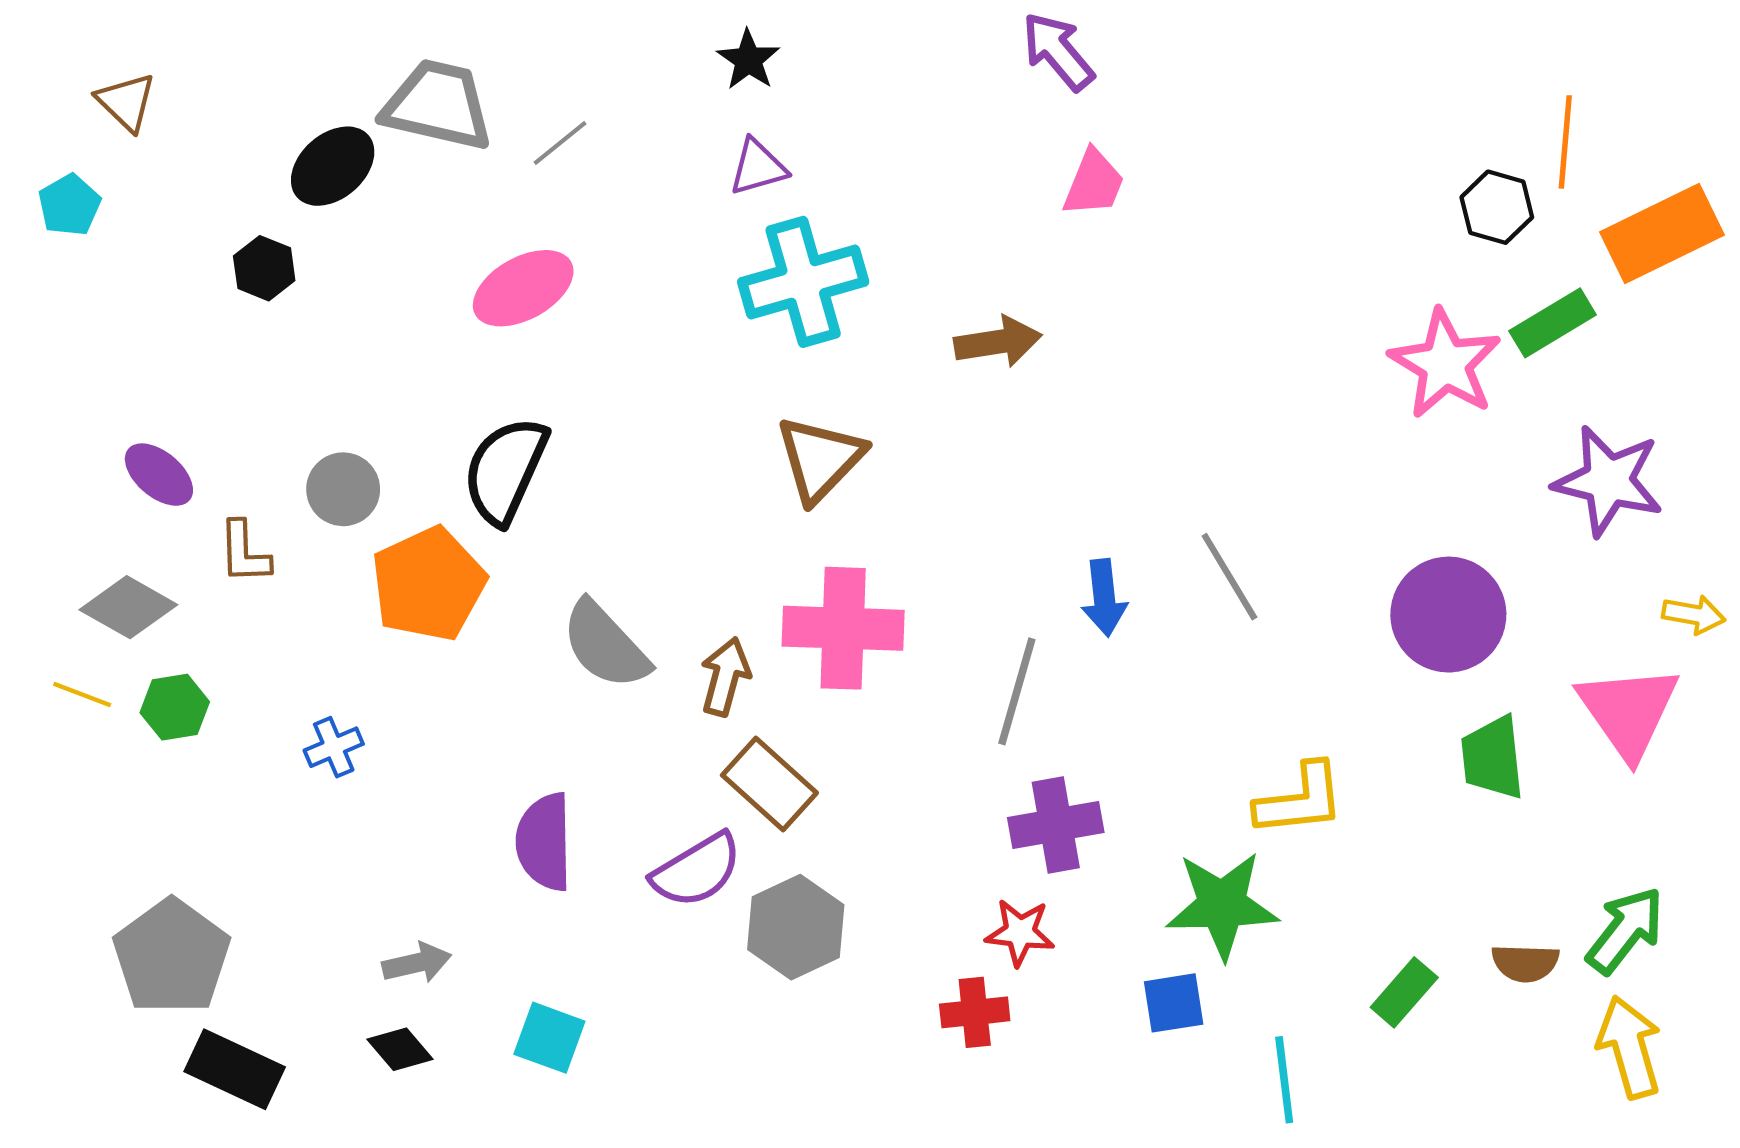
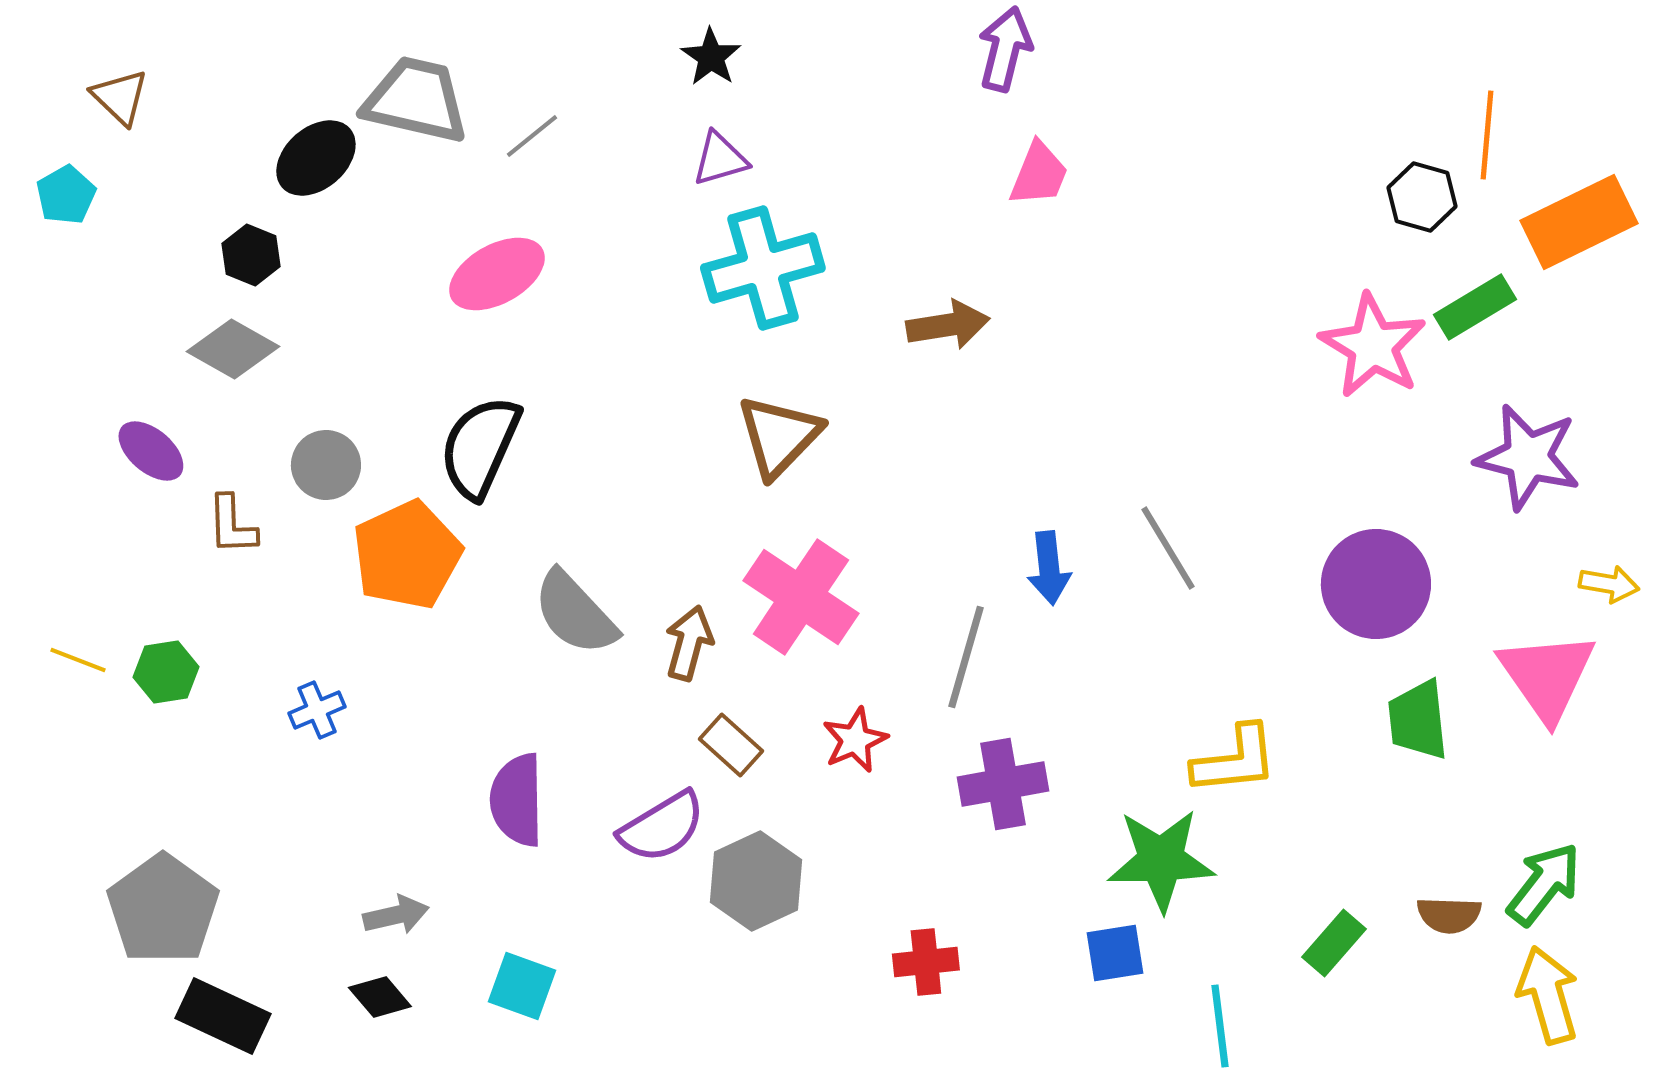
purple arrow: (1058, 51) -> (1005, 49), turned 54
gray diamond: (128, 607) -> (233, 349), moved
pink cross: (843, 628) -> (801, 597), turned 32
brown rectangle: (769, 784) -> (731, 745), size x0.7
red star: (1020, 932) -> (855, 740), moved, turned -30

